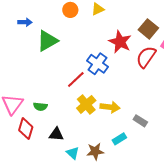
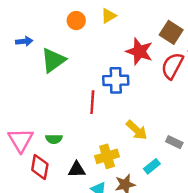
blue cross: (97, 64) -> (116, 80), turned -30
red line: (76, 80) -> (92, 102), turned -36
yellow cross: (86, 104) -> (107, 156), moved, turned 30
yellow arrow: (110, 107) -> (137, 130), turned 42

